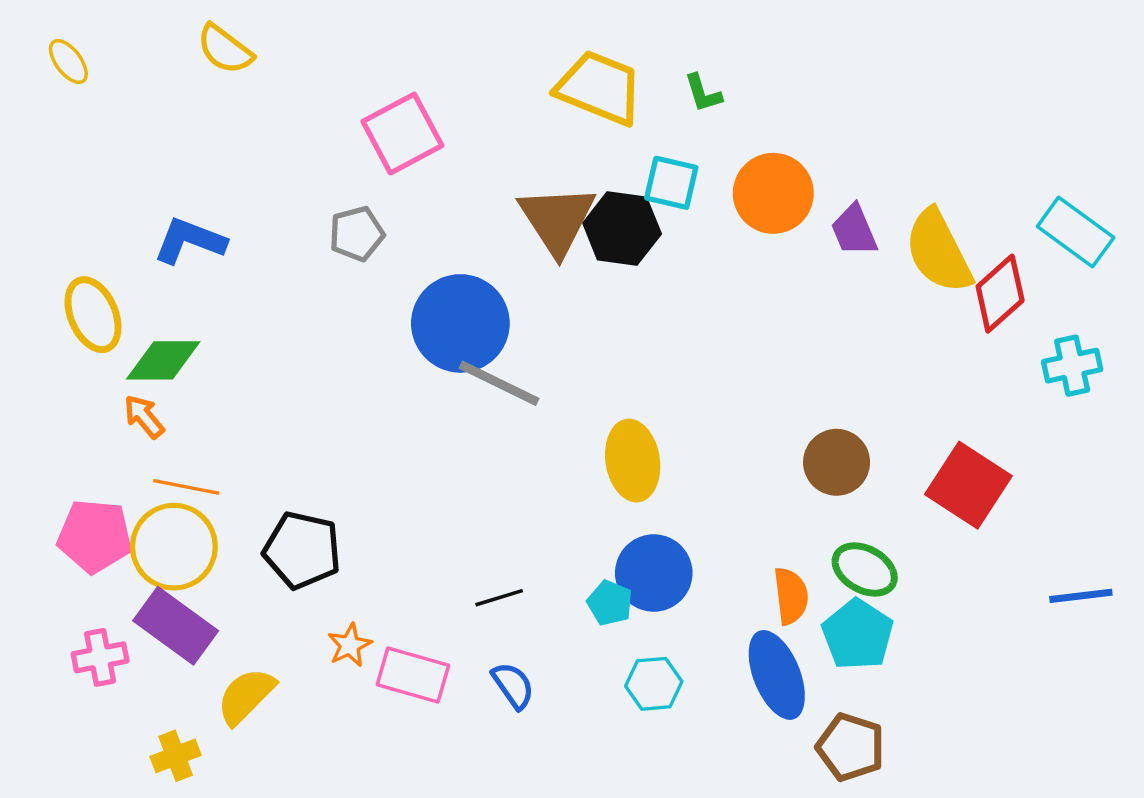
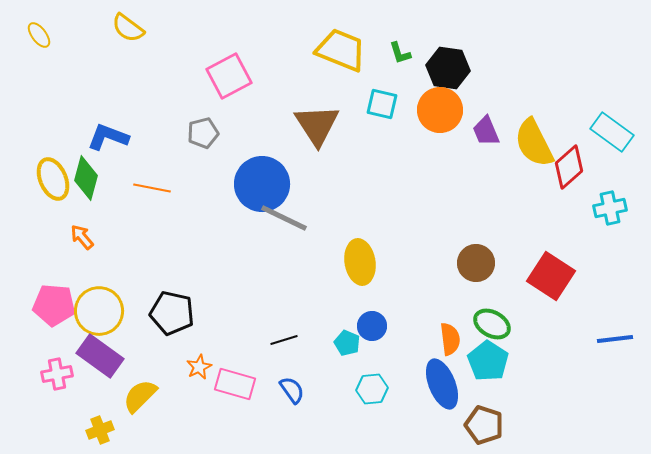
black hexagon: (622, 228) -> (448, 68), moved
green diamond: (163, 360) -> (86, 178), moved, turned -75
orange line: (186, 487) -> (152, 188), moved
blue circle: (654, 573) -> (372, 326), size x0.7

